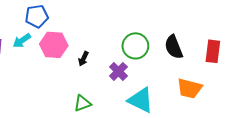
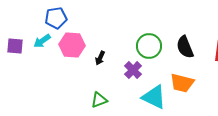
orange trapezoid: (190, 88) -> (182, 83), moved

